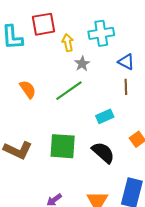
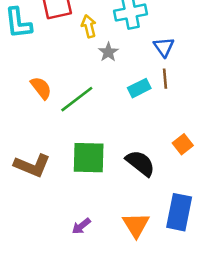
blue triangle: (126, 62) -> (164, 47), turned 30
green line: (69, 91) -> (77, 99), moved
cyan rectangle: (105, 116) -> (139, 88), moved

